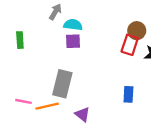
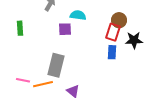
cyan semicircle: (73, 25) -> (78, 15), moved
blue rectangle: (128, 94) -> (112, 52), moved

